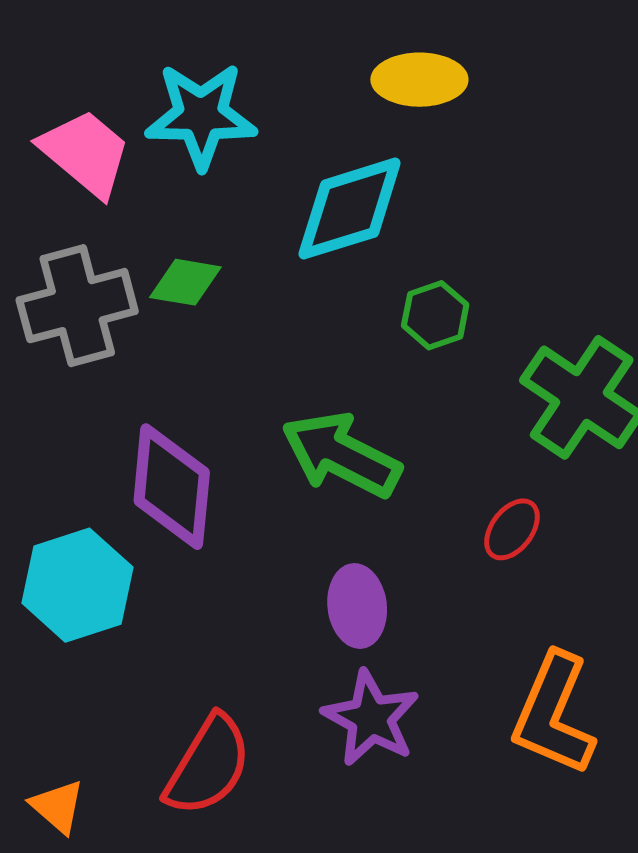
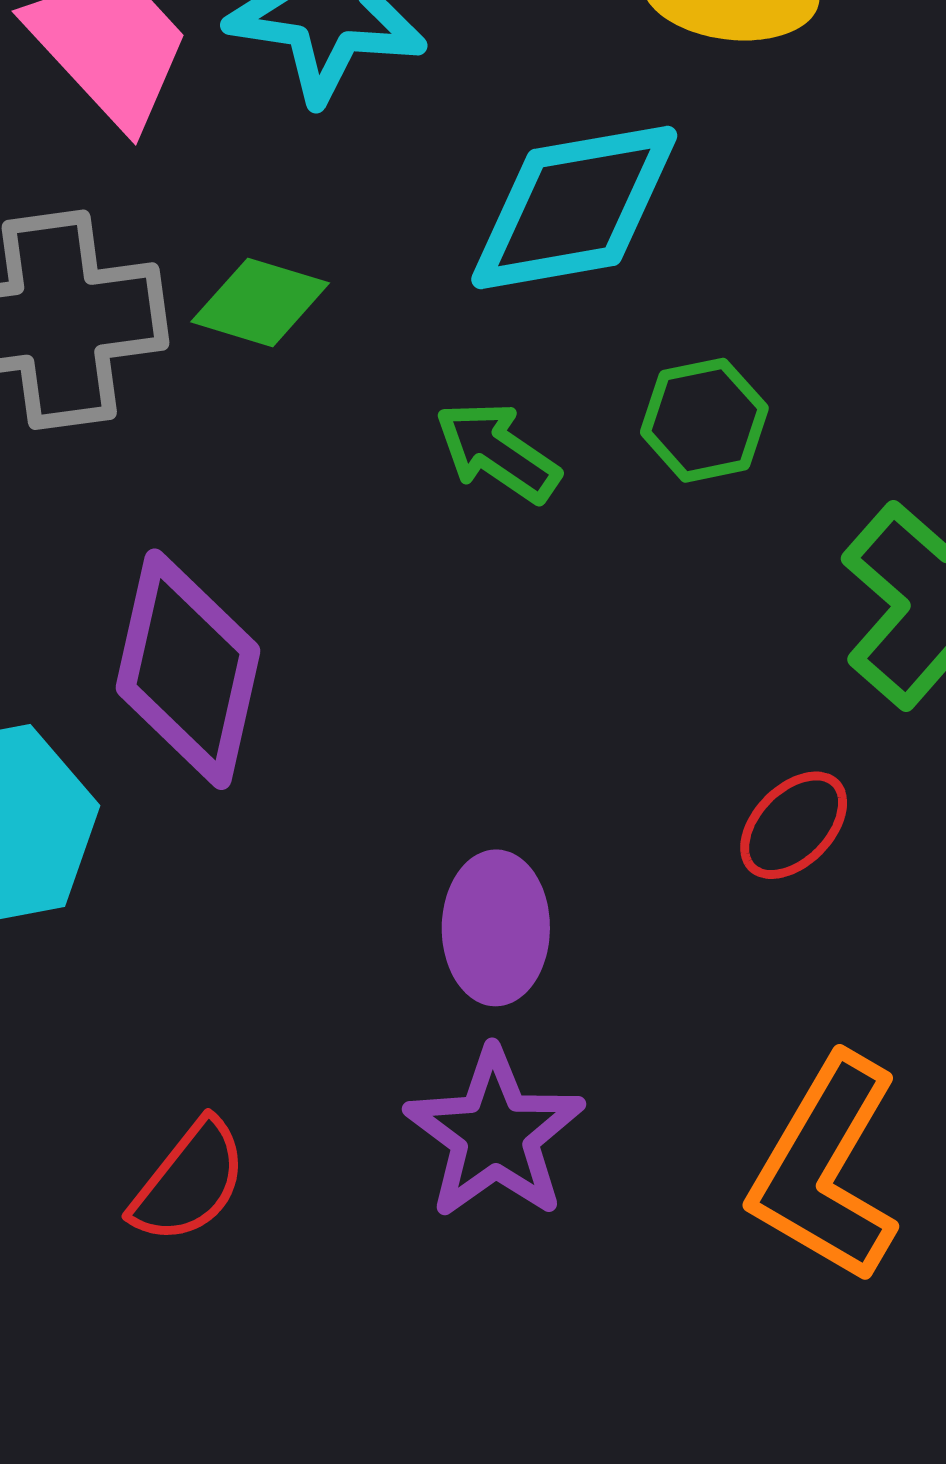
green arrow: (341, 455) -> (498, 452), moved, size x0.6
red semicircle: (208, 765) -> (189, 1182), size x0.7

